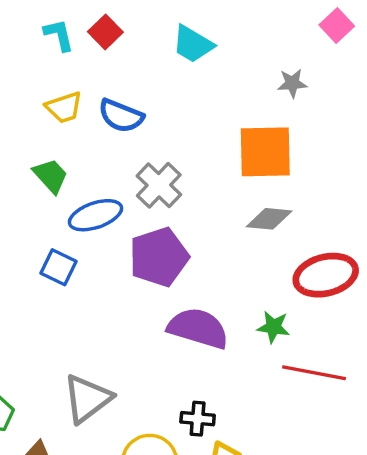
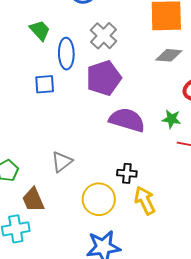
blue ellipse: (95, 215) -> (66, 54), turned -72
blue square: (59, 267) -> (45, 84), turned -30
gray triangle: (87, 399) -> (62, 162), size x0.7

